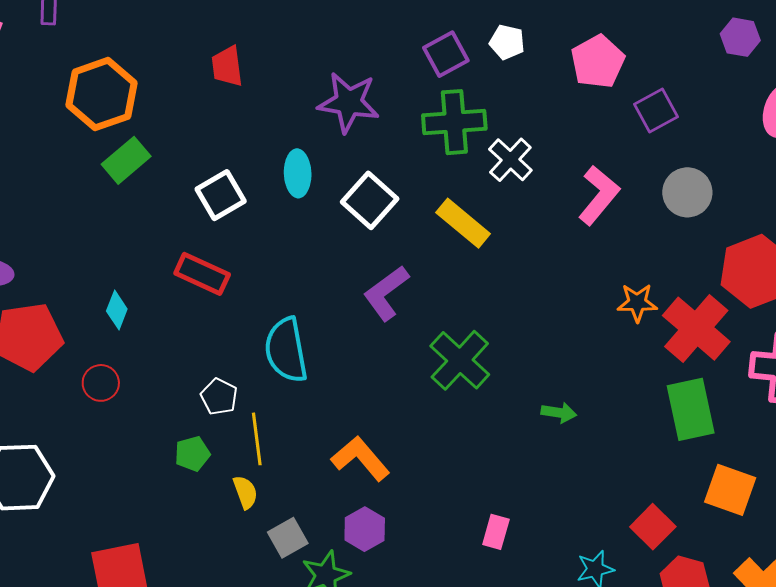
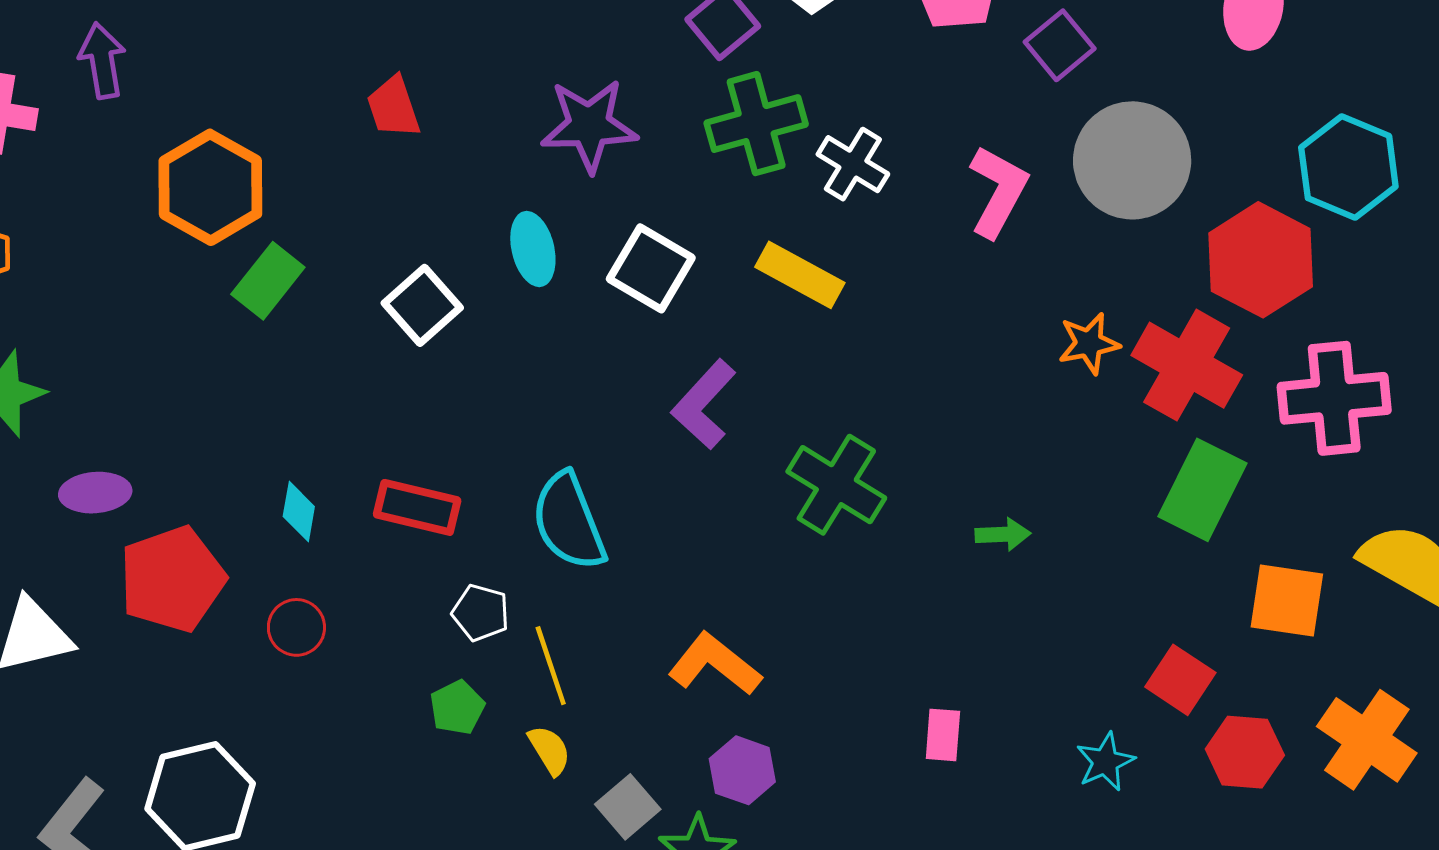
gray circle: (687, 192) -> (1132, 160), size x1.5
red rectangle: (202, 274) -> (417, 507), moved
green rectangle: (691, 409) -> (1202, 490), turned 50

